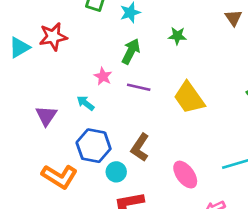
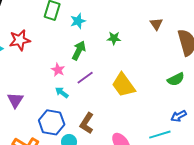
purple line: (139, 87) -> (85, 78), turned -48
cyan arrow: (85, 103) -> (62, 93), moved

